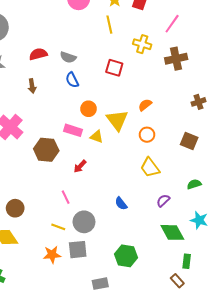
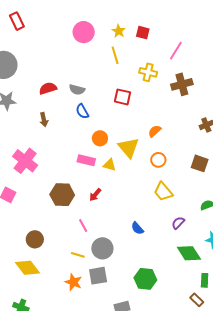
brown hexagon: (46, 150) -> (62, 195), moved
orange star: (52, 255) -> (73, 282), turned 30

